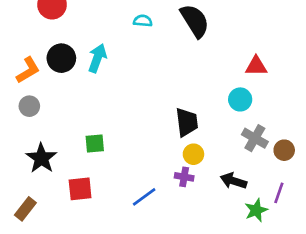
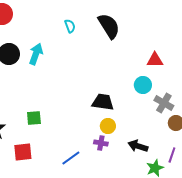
cyan semicircle: (143, 21) -> (70, 26), turned 64
black trapezoid: (187, 122) -> (103, 102), turned -75
gray cross: (255, 138) -> (164, 103), moved

